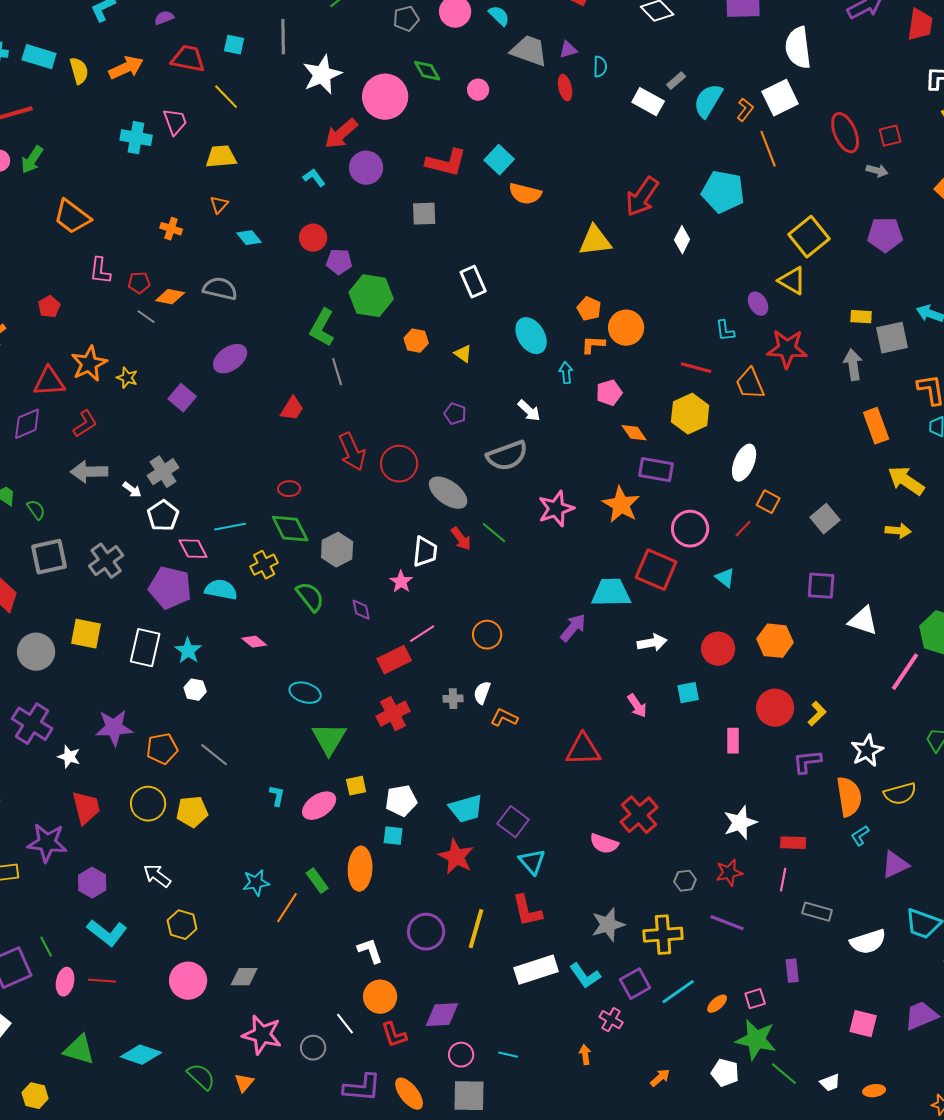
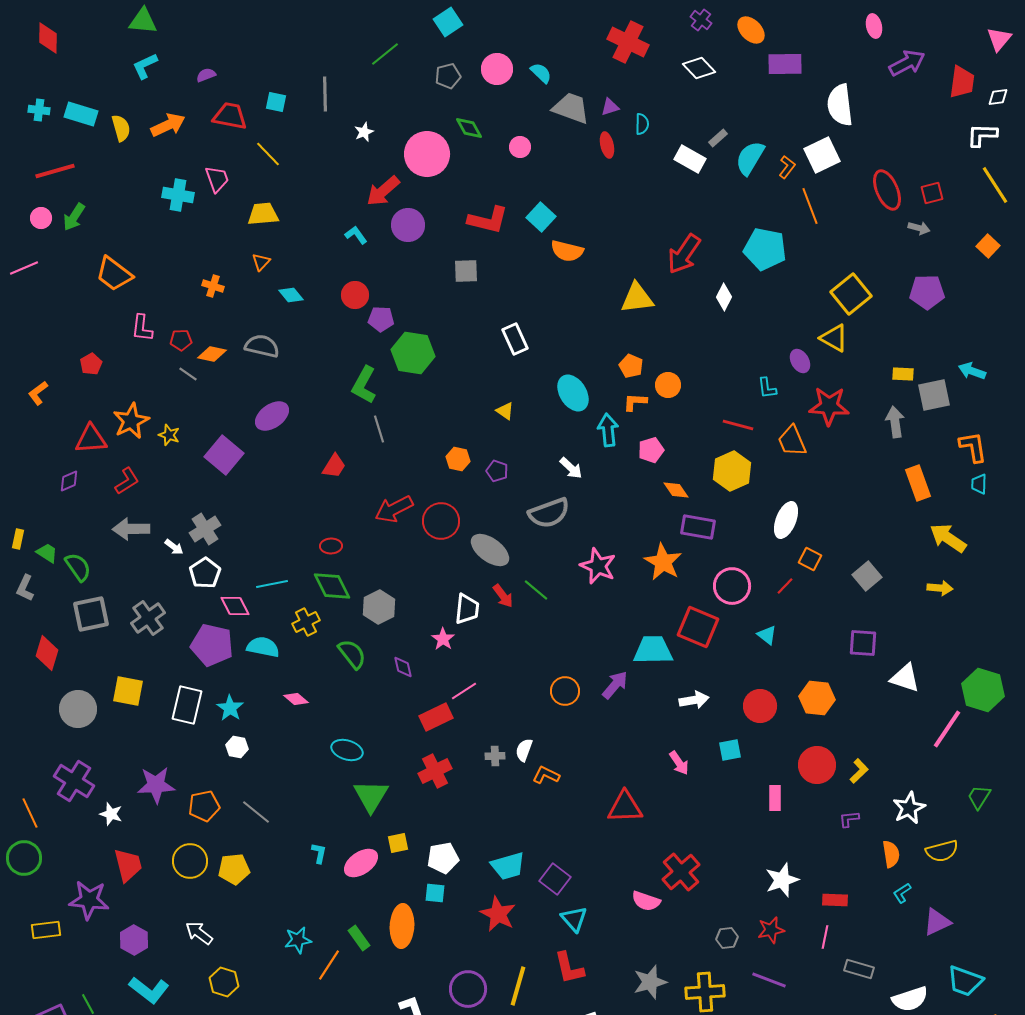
white star: (322, 75) -> (364, 132), size x0.5
orange circle: (626, 328) -> (668, 385), size x0.7
orange hexagon: (416, 341) -> (458, 459), moved
cyan arrow: (566, 373) -> (608, 430), size x1.5
purple square: (182, 398) -> (224, 455), size x1.4
purple diamond: (27, 424) -> (69, 481), size x0.7
red arrow: (352, 452) -> (394, 509), turned 87
pink star: (556, 509) -> (598, 566), turned -30
green semicircle: (36, 510) -> (78, 567), size x1.4
orange circle: (487, 635) -> (565, 691), moved
purple L-shape: (807, 762) -> (849, 819), size x0.7
orange semicircle: (849, 797) -> (891, 854), size x0.7

